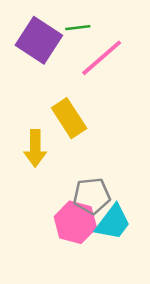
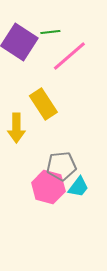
cyan trapezoid: (113, 222) -> (78, 187), size x0.7

